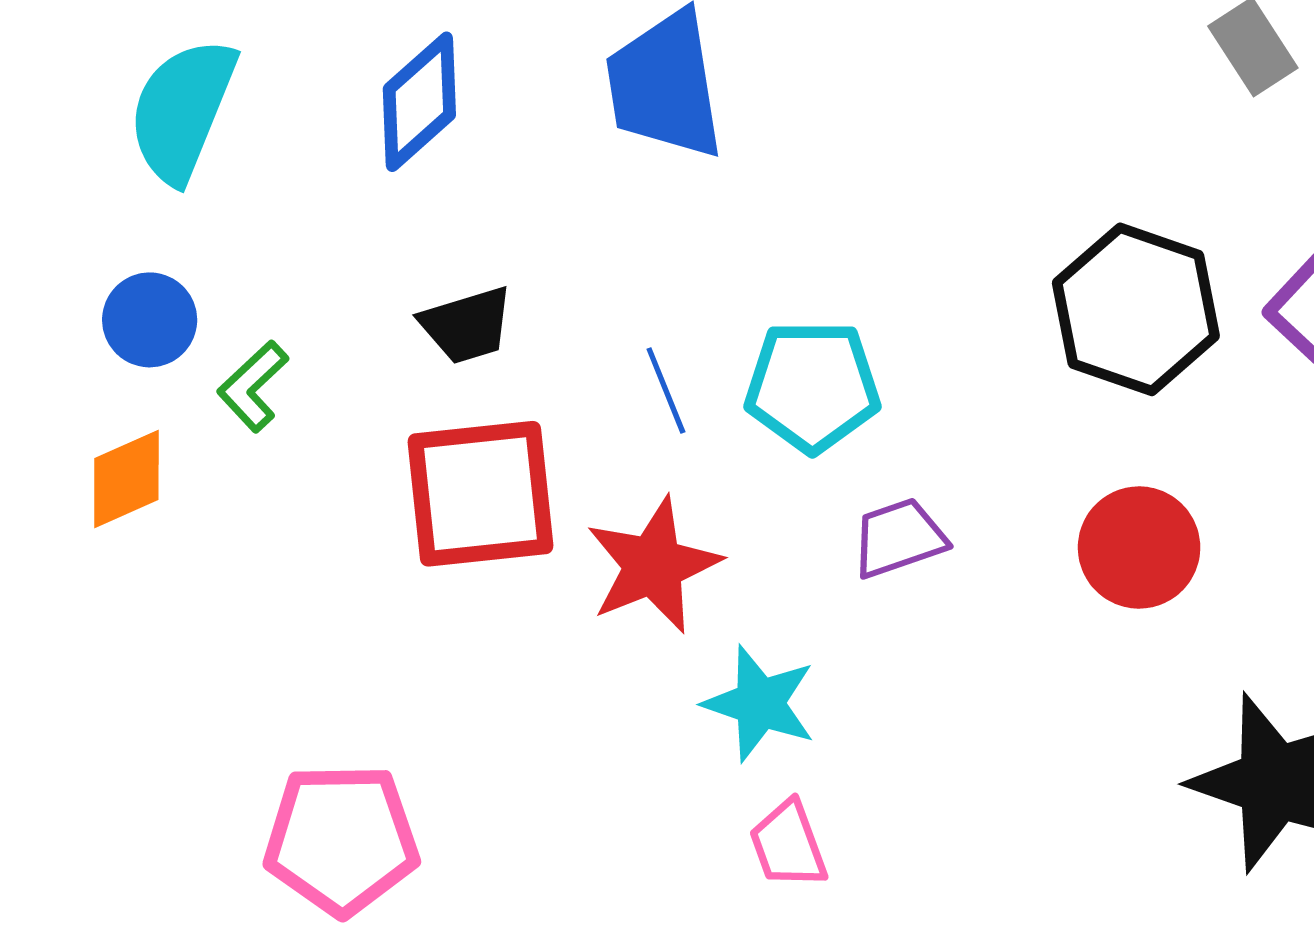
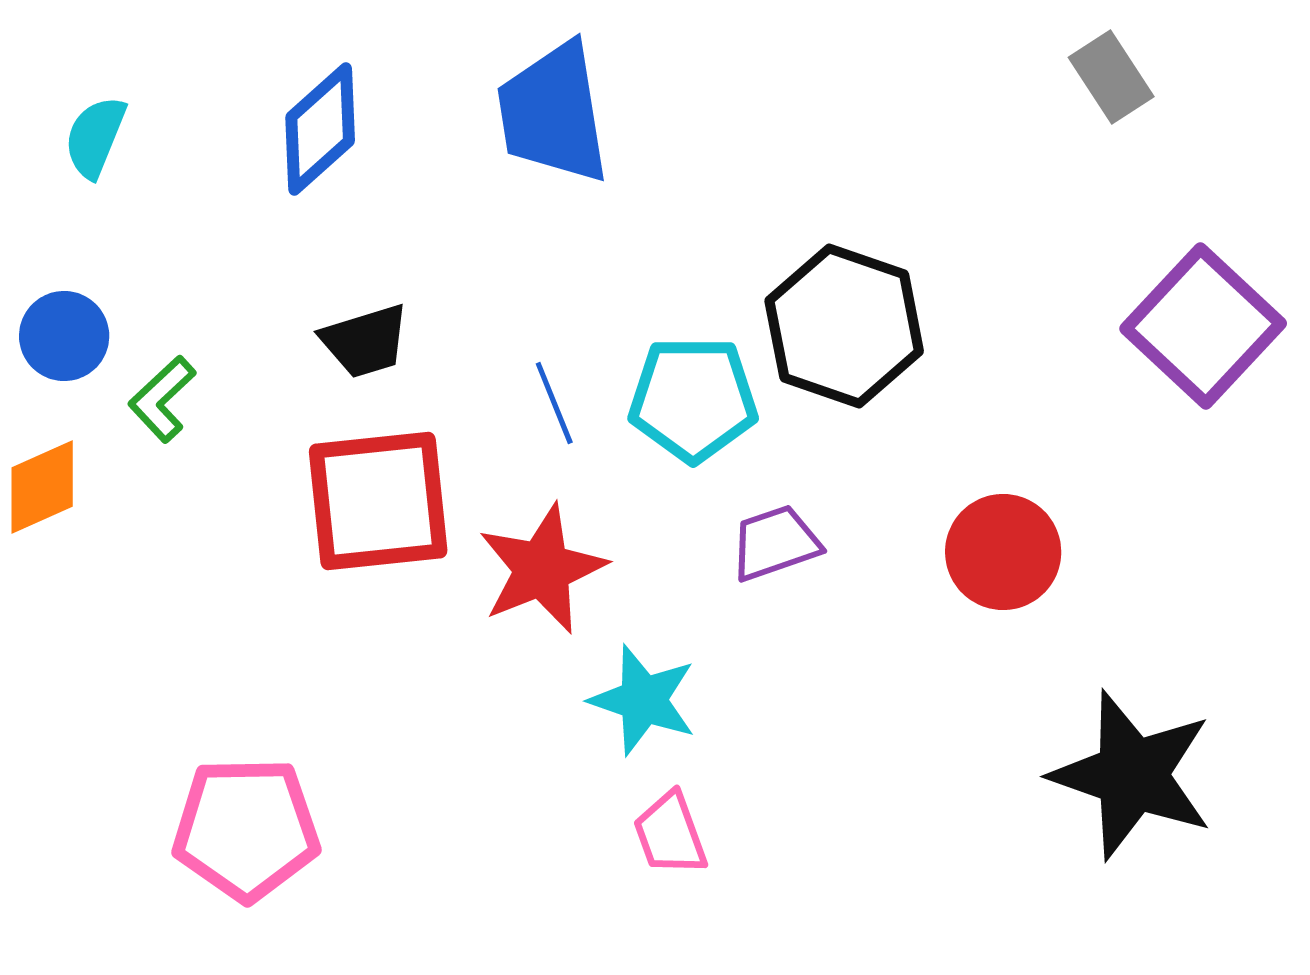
cyan semicircle: (182, 110) -> (95, 137), size x0.6
black hexagon: (1136, 309) -> (844, 326), moved

